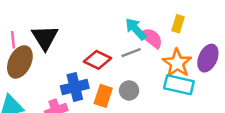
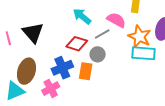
cyan arrow: (136, 29) -> (82, 16), moved
brown ellipse: (20, 62) -> (26, 71), moved
gray circle: (129, 90) -> (98, 54), moved

